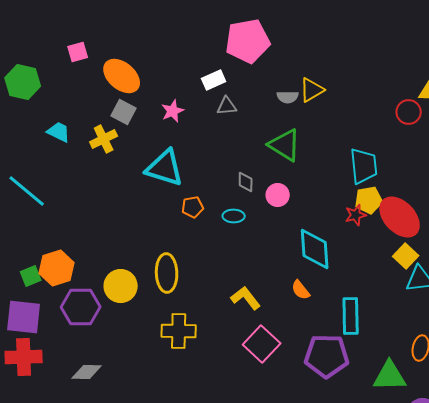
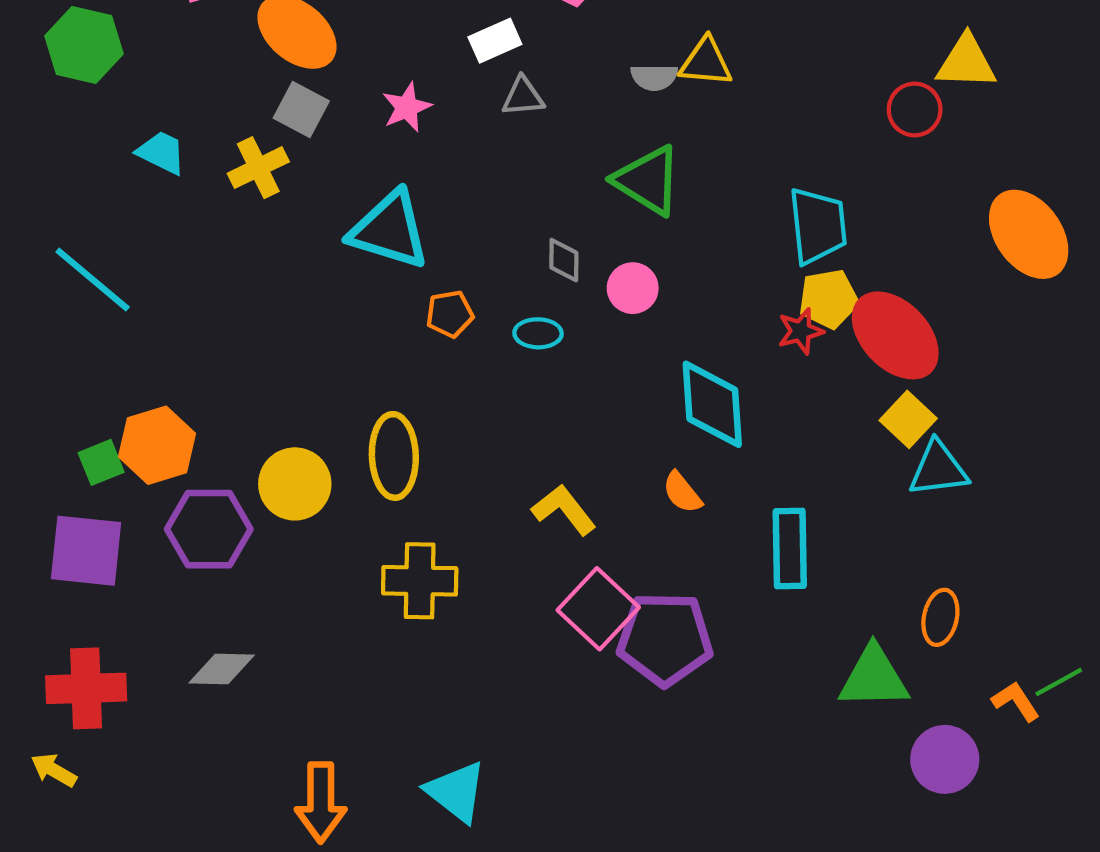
yellow triangle: (312, 90) -> (706, 62), turned 36
purple pentagon: (327, 356) -> (665, 639), moved
red cross: (24, 357) -> (86, 688), moved

